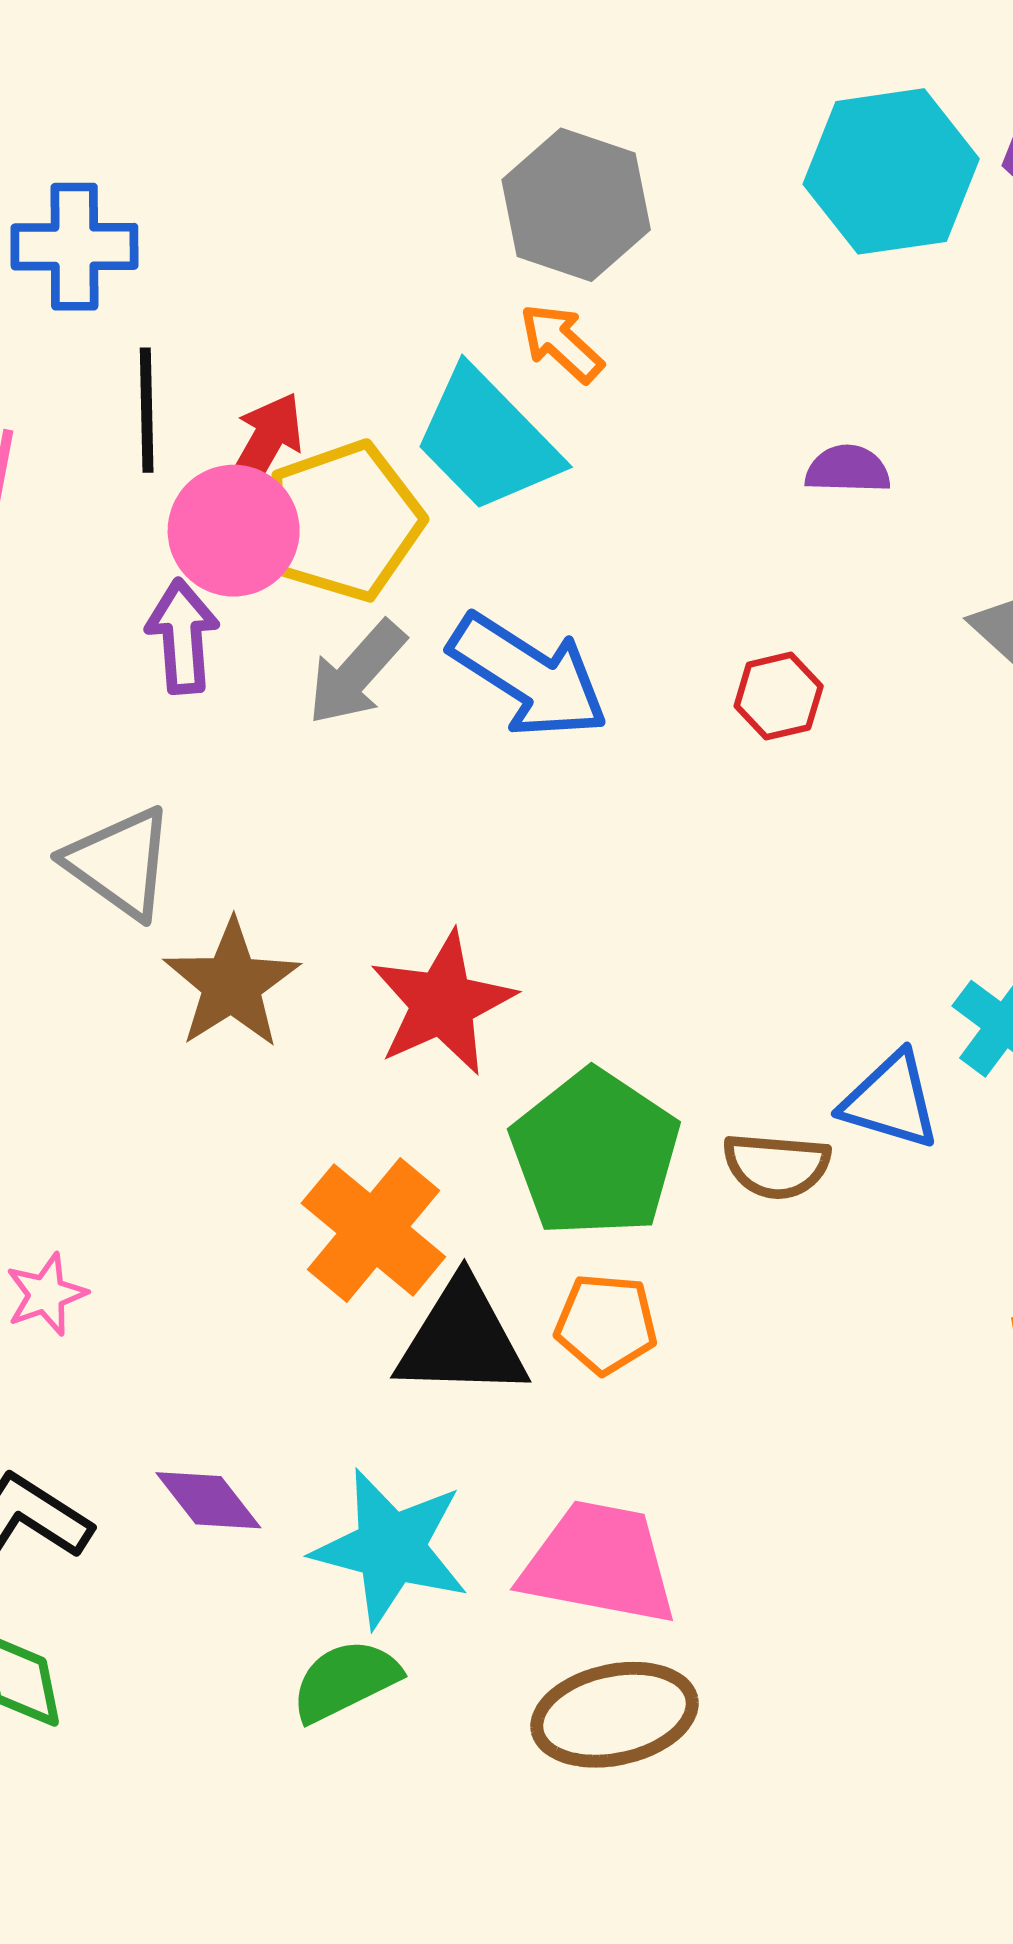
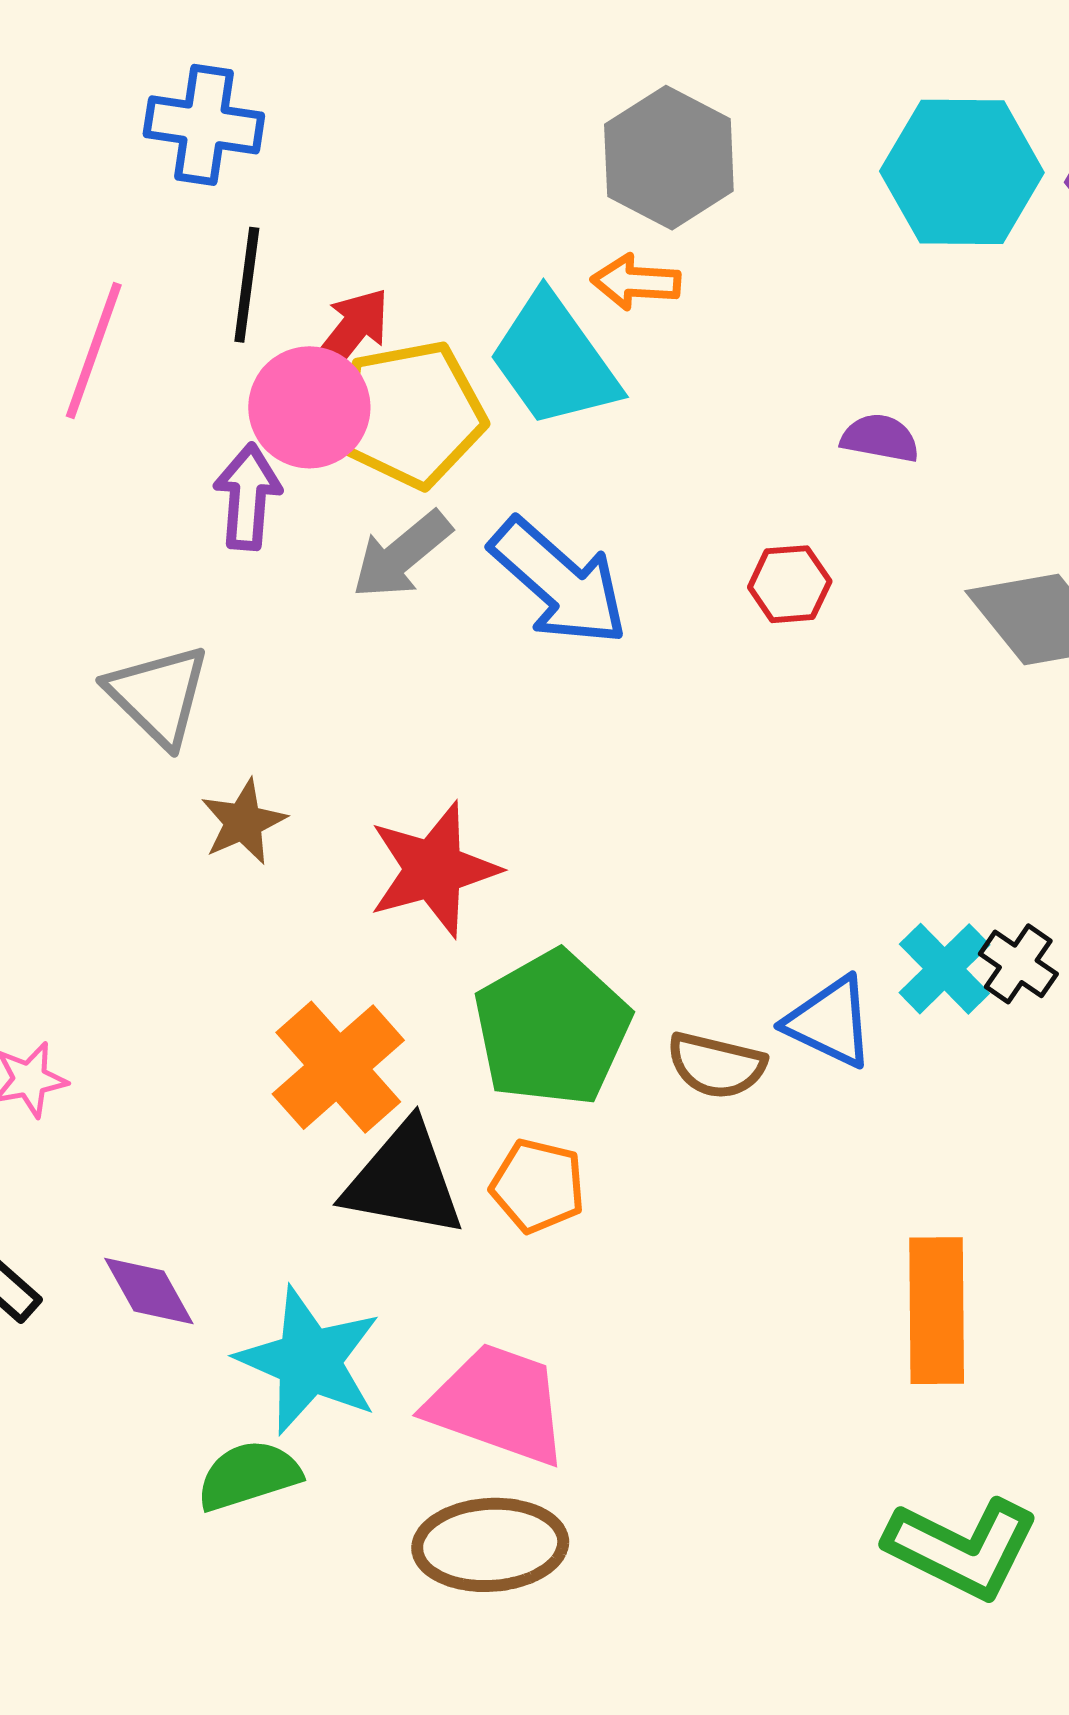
orange arrow: (561, 343) -> (636, 282), turned -48
red hexagon: (779, 696) -> (790, 584), moved
brown star: (232, 984) -> (243, 822), size x0.7

